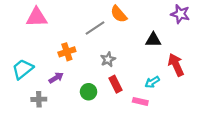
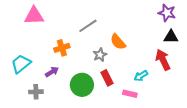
orange semicircle: (119, 14) -> (118, 42), moved
black triangle: (153, 40) -> (171, 37), moved
green circle: (89, 92) -> (82, 85), size x1.5

